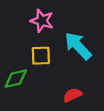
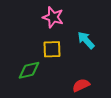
cyan arrow: (78, 46) -> (86, 40), size x0.7

